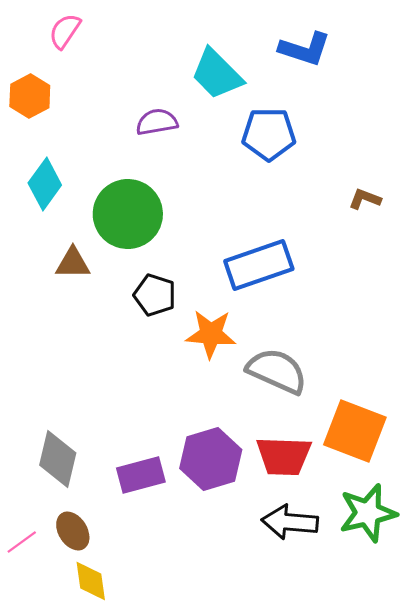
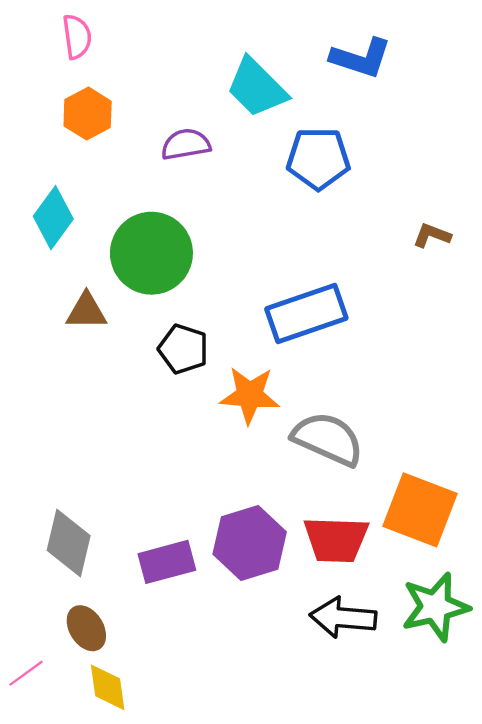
pink semicircle: (65, 31) -> (77, 37), turned 138
orange hexagon: (30, 96) -> (88, 114), moved
pink line: (22, 542) -> (26, 673), moved

